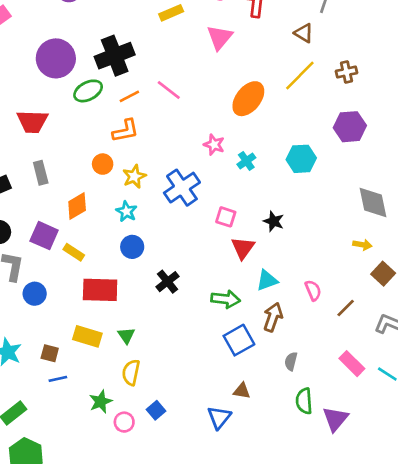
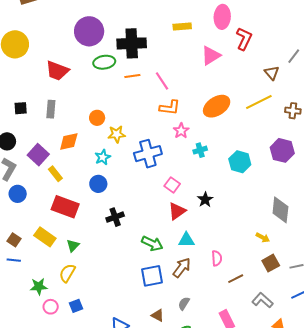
orange L-shape: (126, 131) -> (170, 108), moved
brown triangle: (242, 391) -> (158, 315), moved

